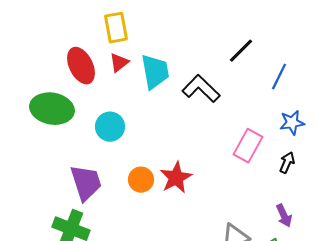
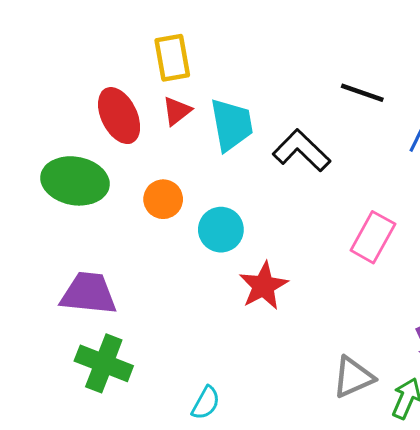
black line: (241, 51) -> (362, 93), turned 64
cyan circle: (110, 127) -> (221, 230), moved
orange circle: (141, 180) -> (163, 199), moved
purple trapezoid: (86, 183) -> (89, 293), moved, turned -66

